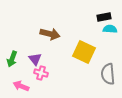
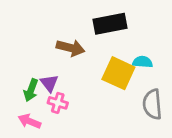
black rectangle: (104, 17) -> (110, 24), moved, size x1.6
cyan semicircle: (110, 29) -> (142, 62), moved
green arrow: (12, 59) -> (31, 90), moved

